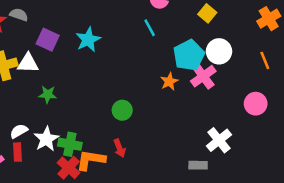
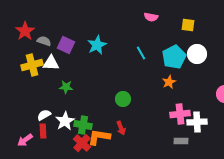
yellow square: (207, 13) -> (188, 25), turned -32
gray semicircle: (19, 15) -> (44, 41), moved
cyan line: (150, 28) -> (141, 53), moved
pink cross: (203, 76) -> (180, 114), moved, turned 30
orange star: (169, 81) -> (169, 82), moved
white cross: (219, 140) -> (197, 122), turned 36

